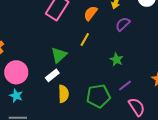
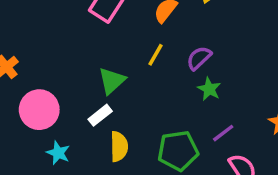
purple semicircle: (123, 24) -> (199, 58), moved
cyan star: (16, 96) -> (58, 153), moved

